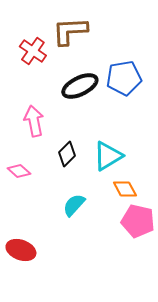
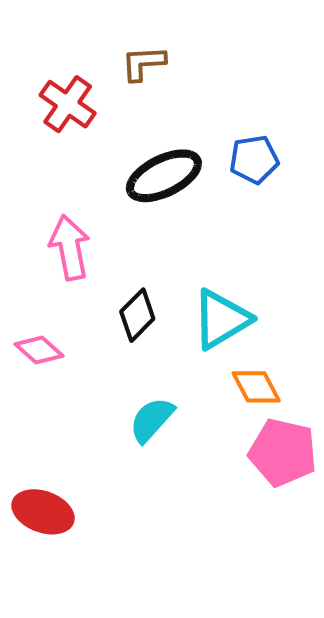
brown L-shape: (70, 31) -> (143, 63), size x0.6
blue pentagon: (124, 78) -> (254, 159), size x0.7

